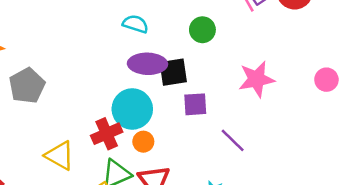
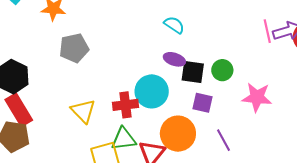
green circle: (202, 30) -> (222, 70), moved
purple ellipse: (148, 64) -> (174, 59), size x0.7
orange circle: (143, 142) -> (178, 134), moved, size x2.0

